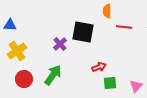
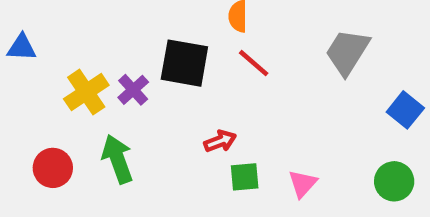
red line: (124, 27) -> (254, 63), moved, turned 35
yellow cross: (17, 51) -> (86, 92), moved
green arrow: (53, 75) -> (118, 159), turned -55

